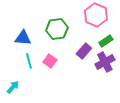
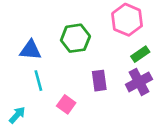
purple rectangle: (84, 51) -> (99, 81), moved, turned -49
pink square: (50, 61) -> (66, 104), moved

